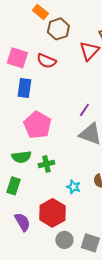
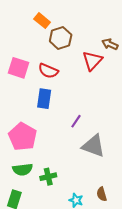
blue rectangle: (24, 88) -> (44, 99), moved
purple line: (84, 110) -> (76, 121), moved
pink pentagon: (37, 125) -> (23, 137), moved

